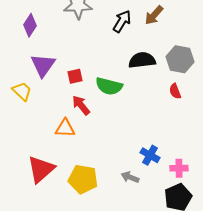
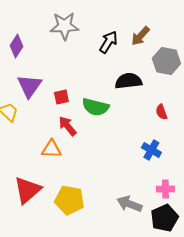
gray hexagon: (180, 59) -> (166, 61), moved
blue cross: (150, 155) -> (151, 150), moved
gray arrow: (130, 177) -> (129, 204), moved, size x1.4

